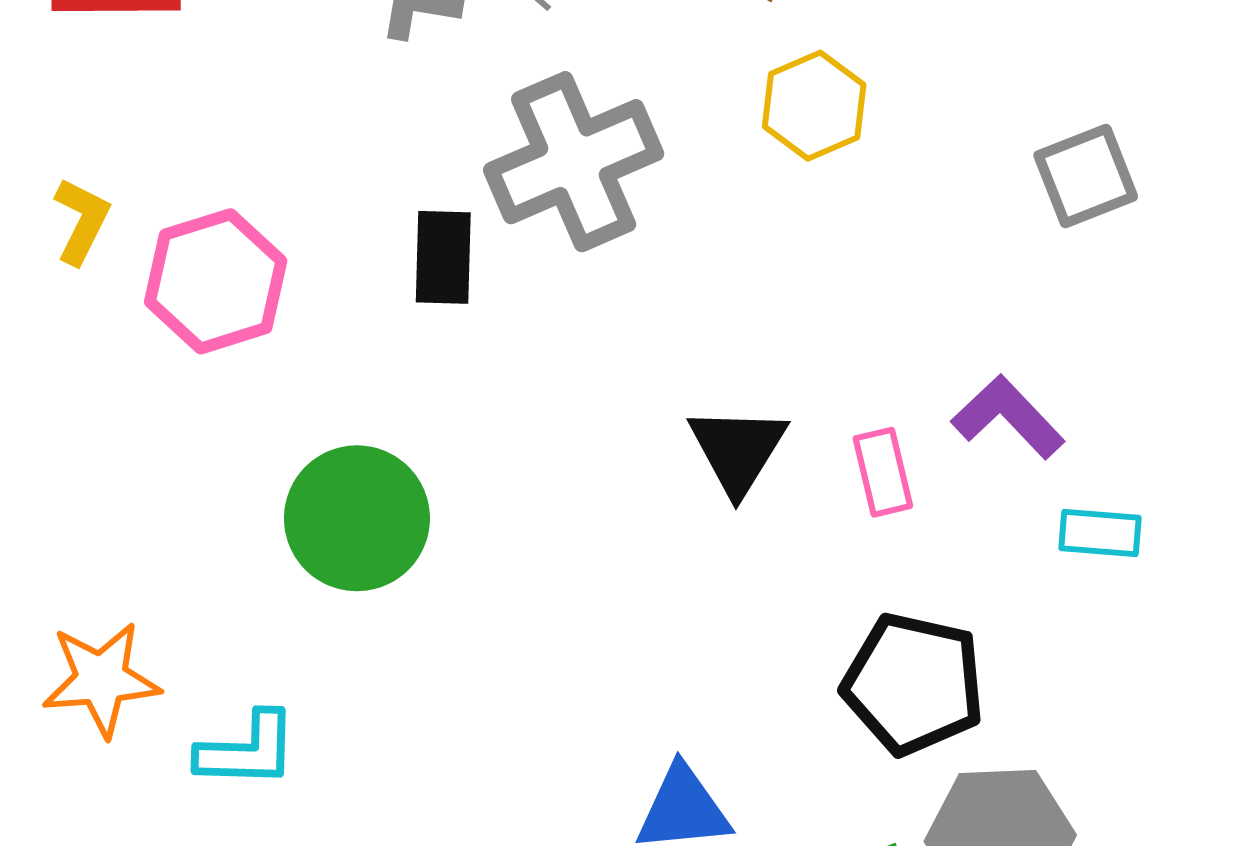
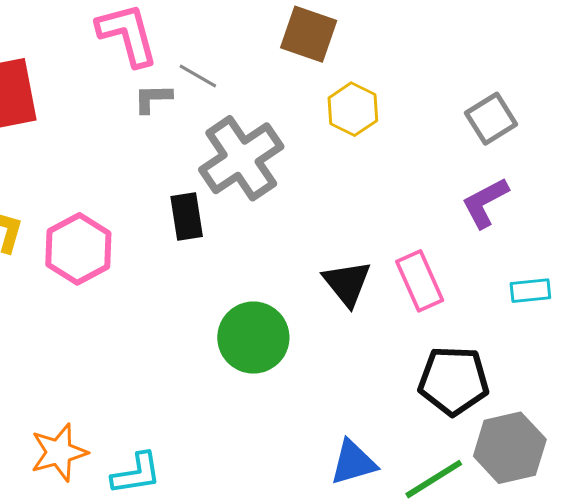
purple L-shape: (1008, 417) -> (485, 203), moved, turned -64
pink rectangle: (883, 472) -> (420, 281), size x1.4
green circle: (357, 518) -> (253, 338), moved

